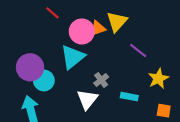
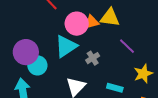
yellow triangle: (117, 22) -> (110, 18), turned 50
gray cross: (101, 80) -> (93, 58), moved

